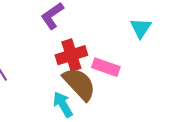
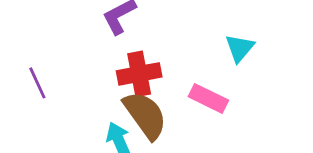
pink rectangle: (106, 67) -> (208, 98), moved

